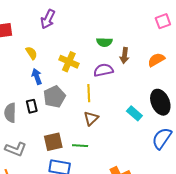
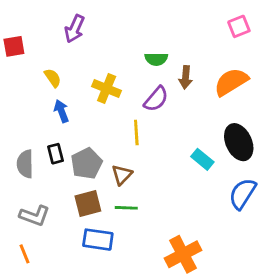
orange semicircle: (156, 60) -> (231, 82), size x1.4
purple semicircle: (103, 70) -> (156, 99), turned 144
gray pentagon: (54, 97) -> (87, 163), moved
brown triangle: (91, 118) -> (122, 175), moved

